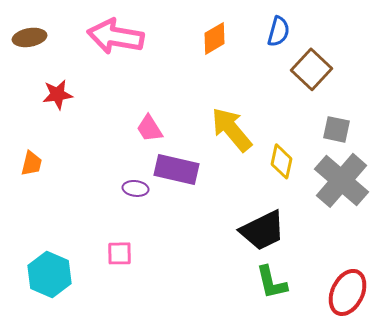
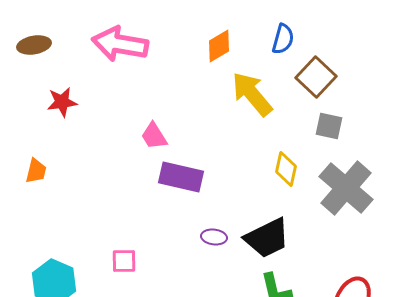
yellow arrow: (232, 129) -> (252, 94), moved
gray square: (337, 129) -> (329, 126), moved
purple ellipse: (136, 188) -> (214, 237), moved

